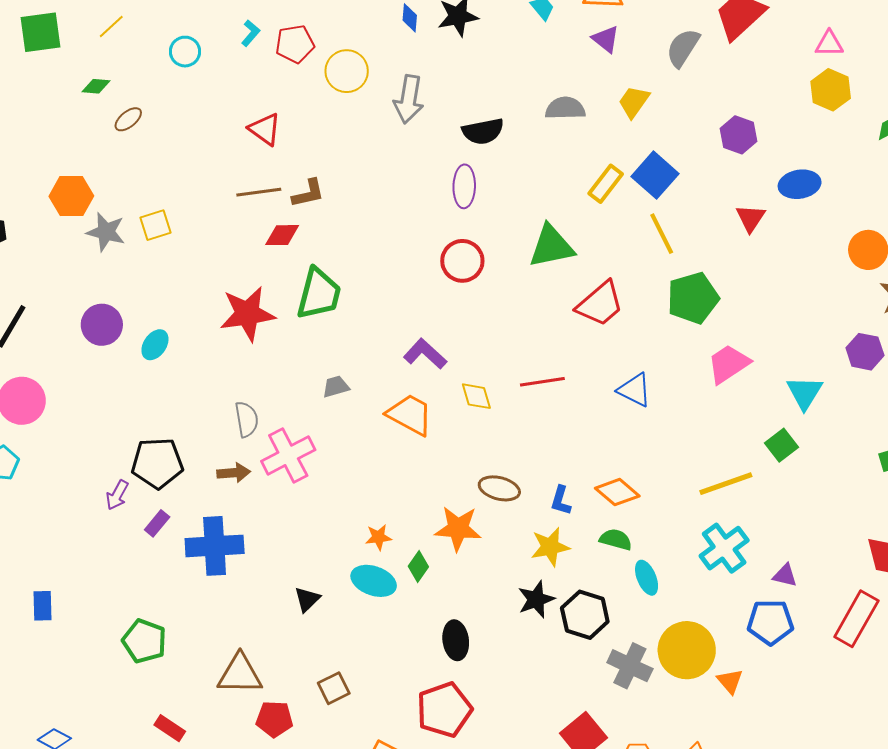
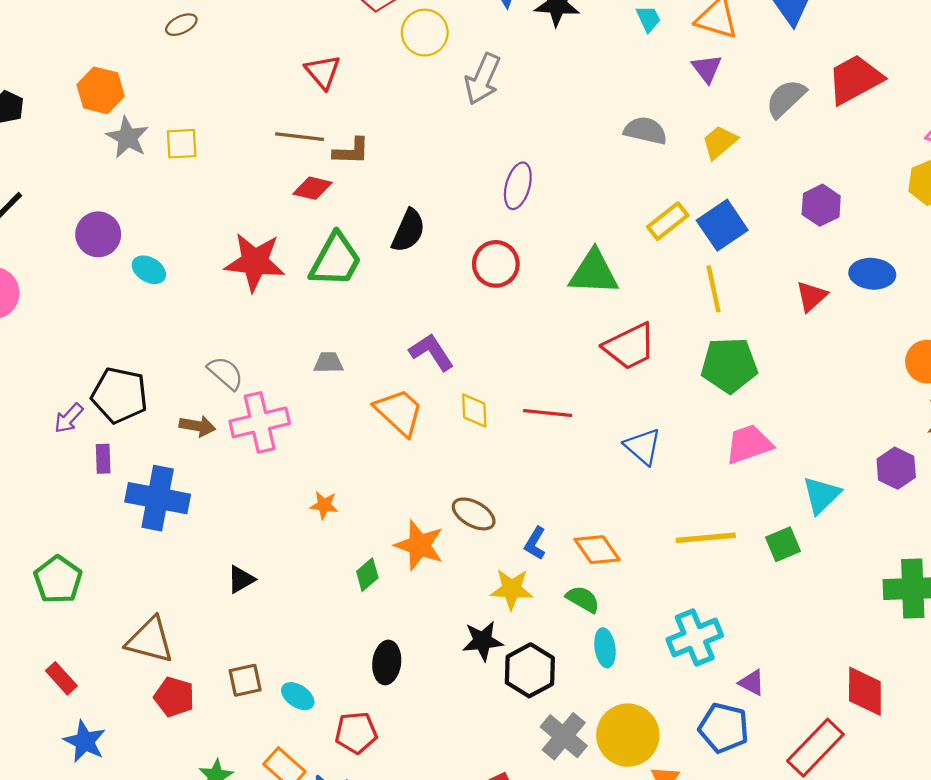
black semicircle: (483, 131) -> (408, 231), moved, turned -69
cyan ellipse: (155, 345) -> (149, 270), turned 72
gray semicircle: (247, 419) -> (225, 373), turned -54
yellow line: (726, 484) -> (706, 538), moved
purple rectangle: (157, 523) -> (103, 459), turned -56
orange star: (378, 537) -> (324, 505), moved
cyan ellipse: (374, 581) -> (298, 696), moved, size x0.7
red pentagon: (444, 710) -> (356, 733), size x0.7

